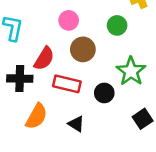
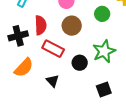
red semicircle: (44, 59) -> (41, 25), turned -48
black cross: (20, 79) -> (18, 36), turned -30

